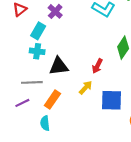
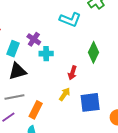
purple cross: (55, 11) -> (34, 39), moved
cyan cross: (37, 51) -> (46, 54), moved
black triangle: (59, 66) -> (17, 71), moved

